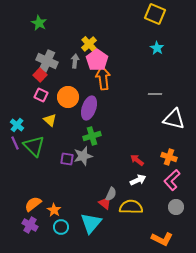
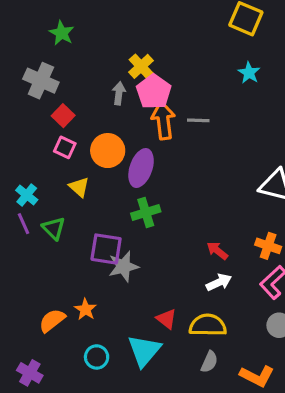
gray cross: (47, 61) -> (41, 81), moved
gray line: (155, 94) -> (198, 120), moved
green triangle: (34, 146) -> (54, 228), size x0.7
gray star: (83, 156) -> (124, 266), moved
purple square: (67, 159) -> (106, 249), size x1.5
gray semicircle: (111, 194) -> (209, 362), moved
orange star: (54, 210) -> (85, 309), moved
purple cross: (30, 225) -> (30, 373), moved

